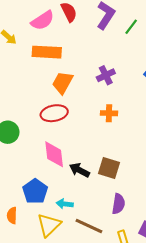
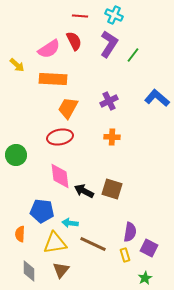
blue pentagon: (35, 191) -> (42, 211), turned -30
purple semicircle: (118, 204) -> (130, 232), moved
yellow triangle: (49, 225) -> (55, 243), turned 35

